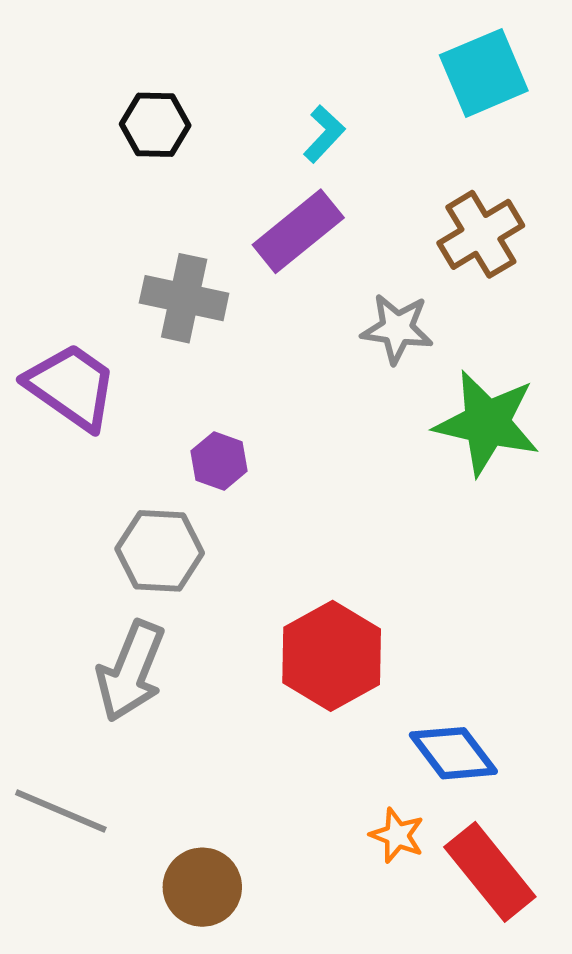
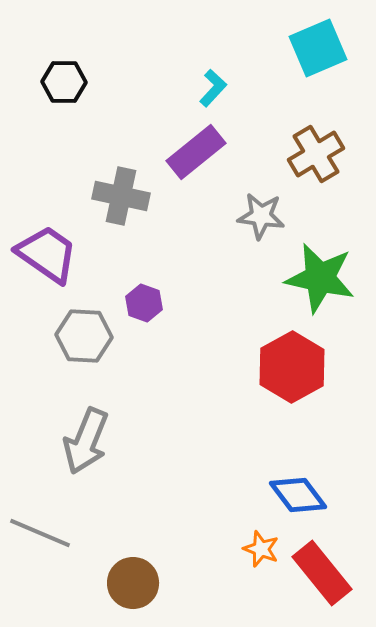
black hexagon: (155, 125) -> (64, 82), moved
gray hexagon: (160, 551) -> (84, 336), moved
red hexagon: (332, 656) -> (292, 367), moved

